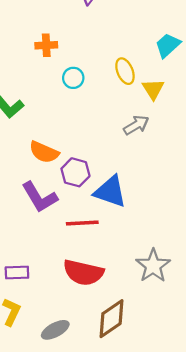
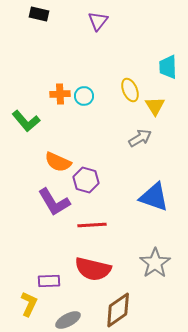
orange cross: (46, 45) -> (60, 94), moved
cyan trapezoid: (168, 45) -> (168, 67), turned -50
blue triangle: (110, 191) -> (154, 197), moved
purple rectangle: (17, 272) -> (49, 281), moved

